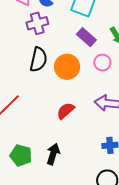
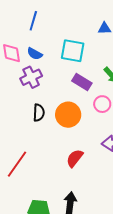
black semicircle: (38, 60) -> (39, 113), size x0.7

